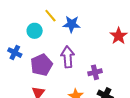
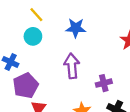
yellow line: (50, 16) -> (36, 15), moved
purple pentagon: (42, 65) -> (26, 86), moved

